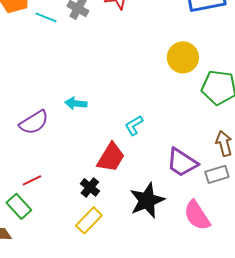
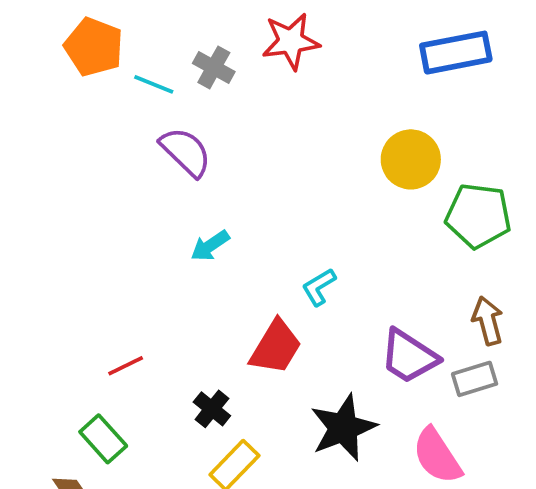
cyan arrow: (76, 103) -> (210, 246), turned -40
purple semicircle: (34, 122) -> (186, 152), moved, turned -104
red line: (32, 180) -> (126, 366), moved
black cross: (90, 187) -> (212, 409), moved

